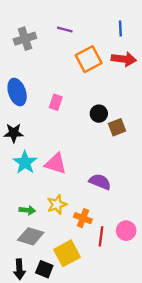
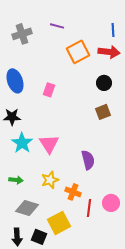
blue line: (120, 28) -> (113, 30), moved
black circle: (99, 114) -> (104, 83), moved
pink triangle: (56, 164) -> (49, 144), turned 40
purple semicircle: (100, 182) -> (88, 160), turned 54
green arrow: (27, 210) -> (16, 180), moved

